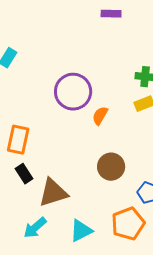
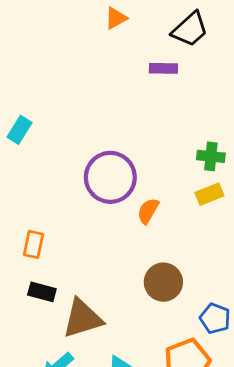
orange rectangle: (18, 140) -> (34, 244), size x0.7
black rectangle: (24, 174) -> (42, 292), turned -42

